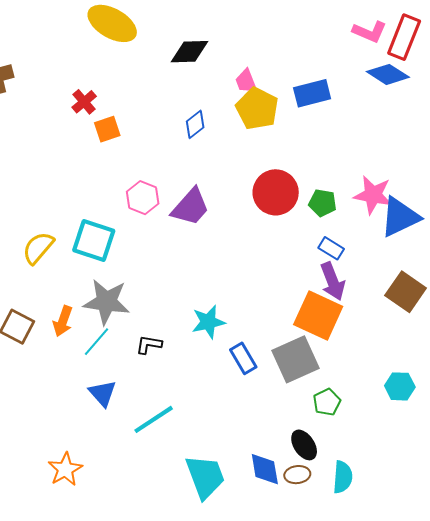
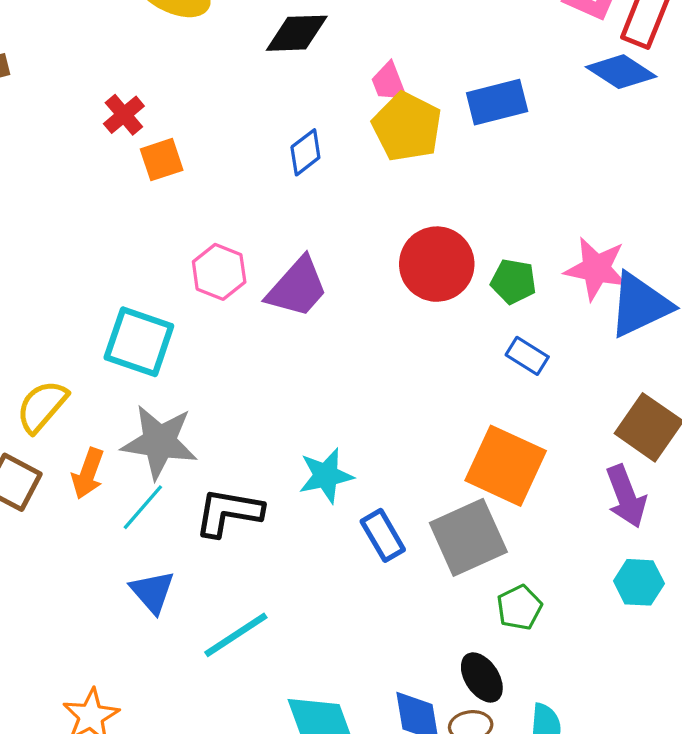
yellow semicircle: (38, 248) -> (42, 406), moved
purple arrow: (333, 281) -> (626, 496), moved
black L-shape: (149, 345) -> (229, 512), size x1.6

